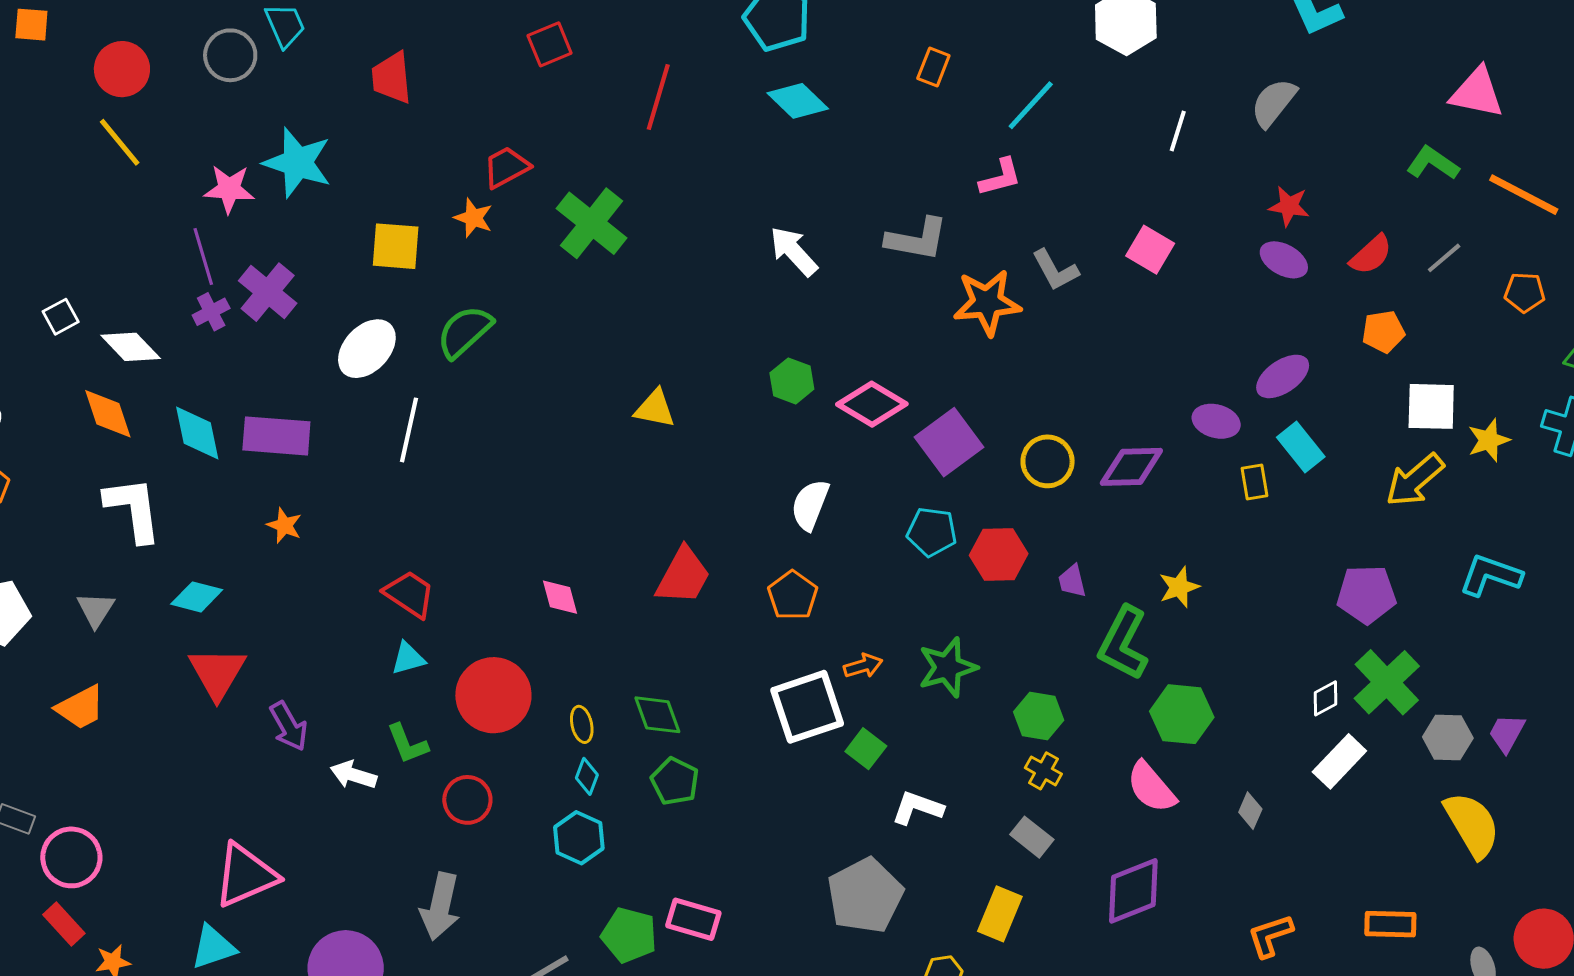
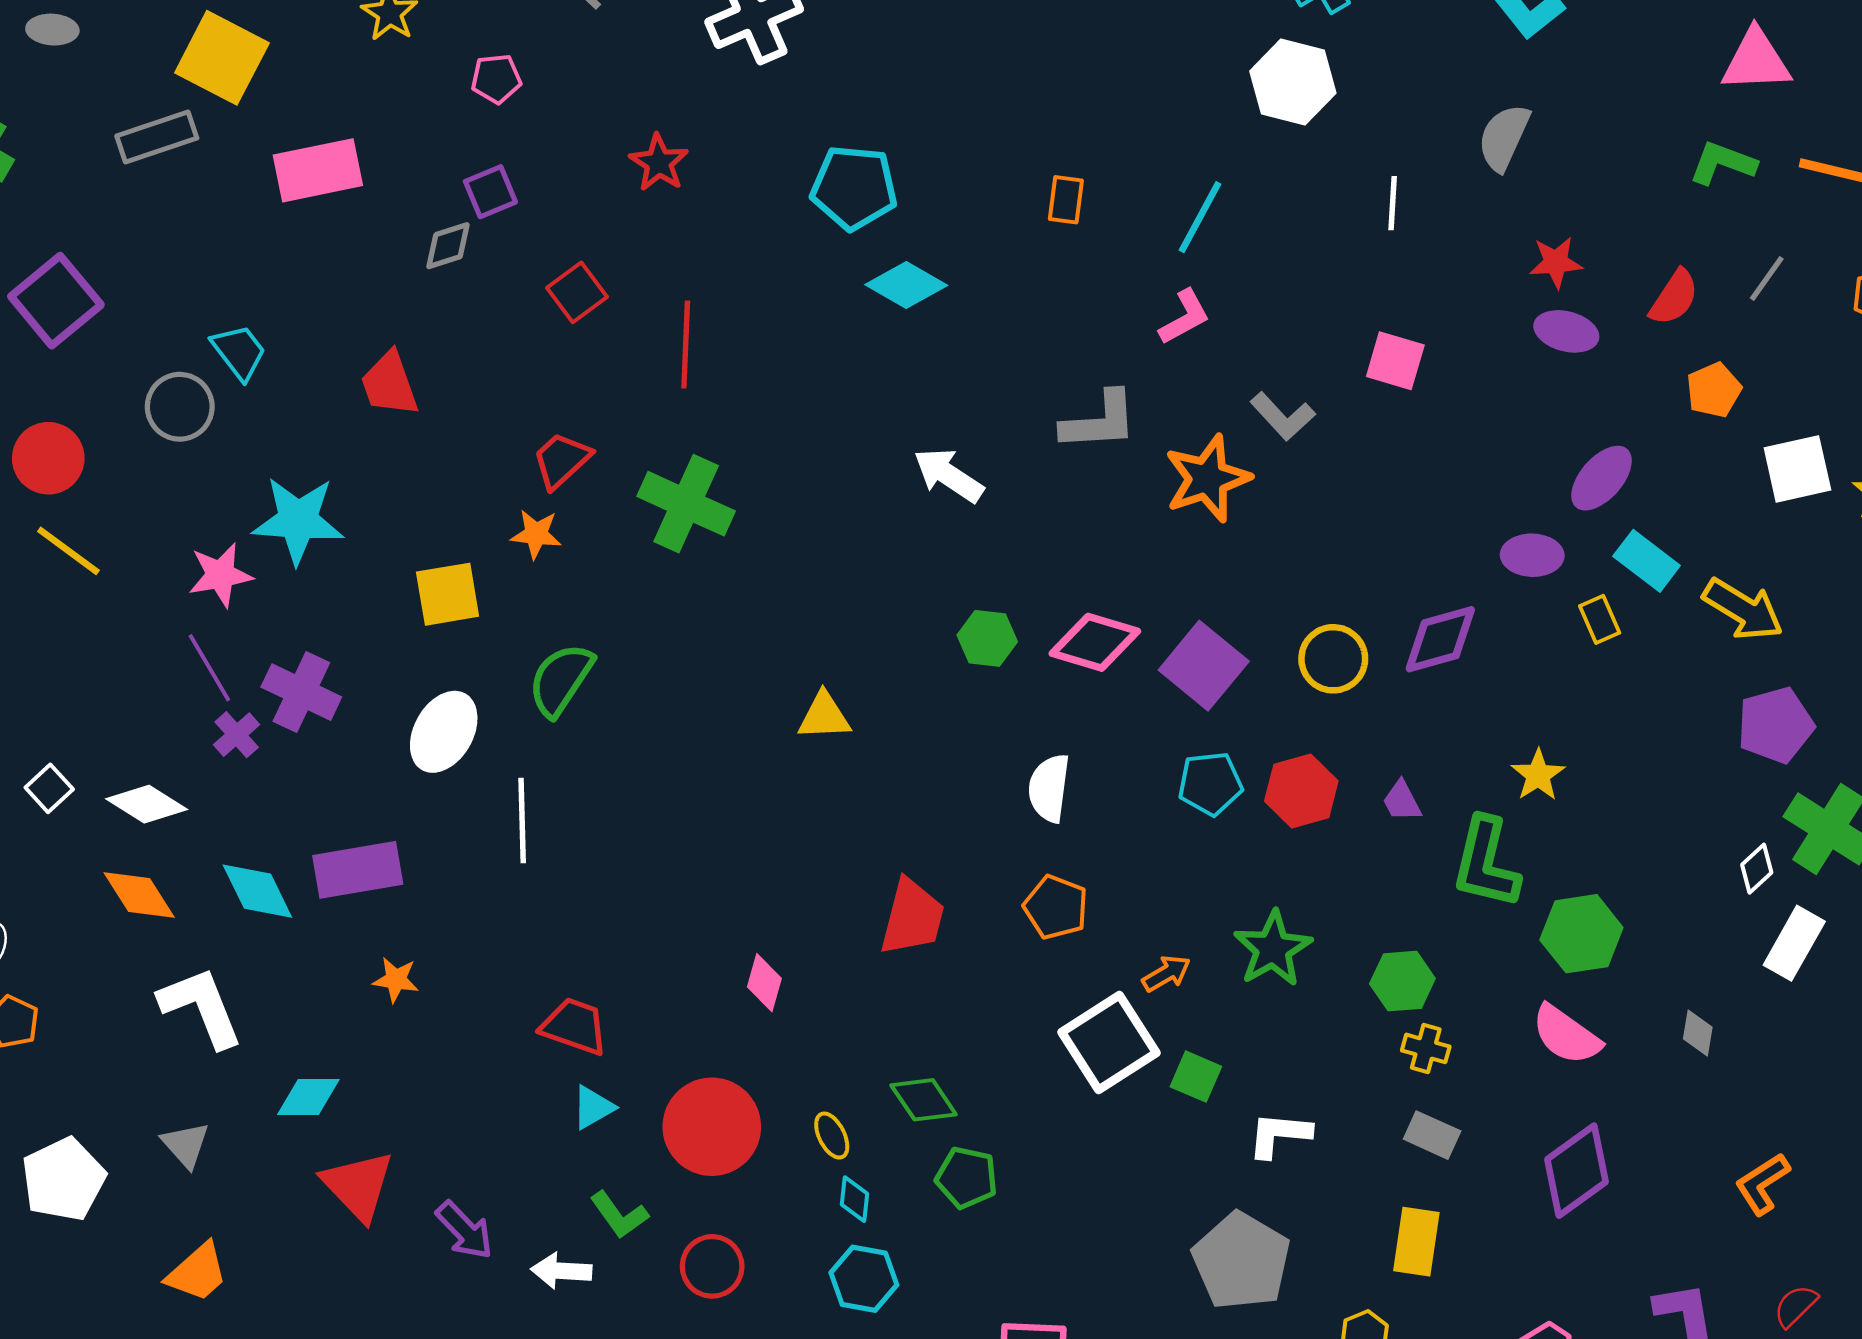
red line: (658, 97) -> (686, 344), moved
yellow arrow: (1415, 480) -> (1743, 609), moved, turned -94
pink diamond: (560, 597) -> (764, 983), turned 45

